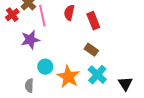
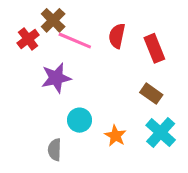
pink line: (42, 16) -> (75, 41), turned -55
orange star: (68, 77) -> (115, 136), size x0.6

